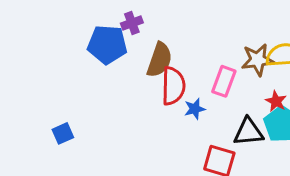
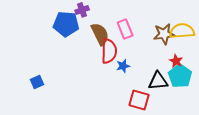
brown semicircle: (159, 60) -> (100, 34), turned -45
pink rectangle: (224, 81) -> (125, 29), moved, turned -42

